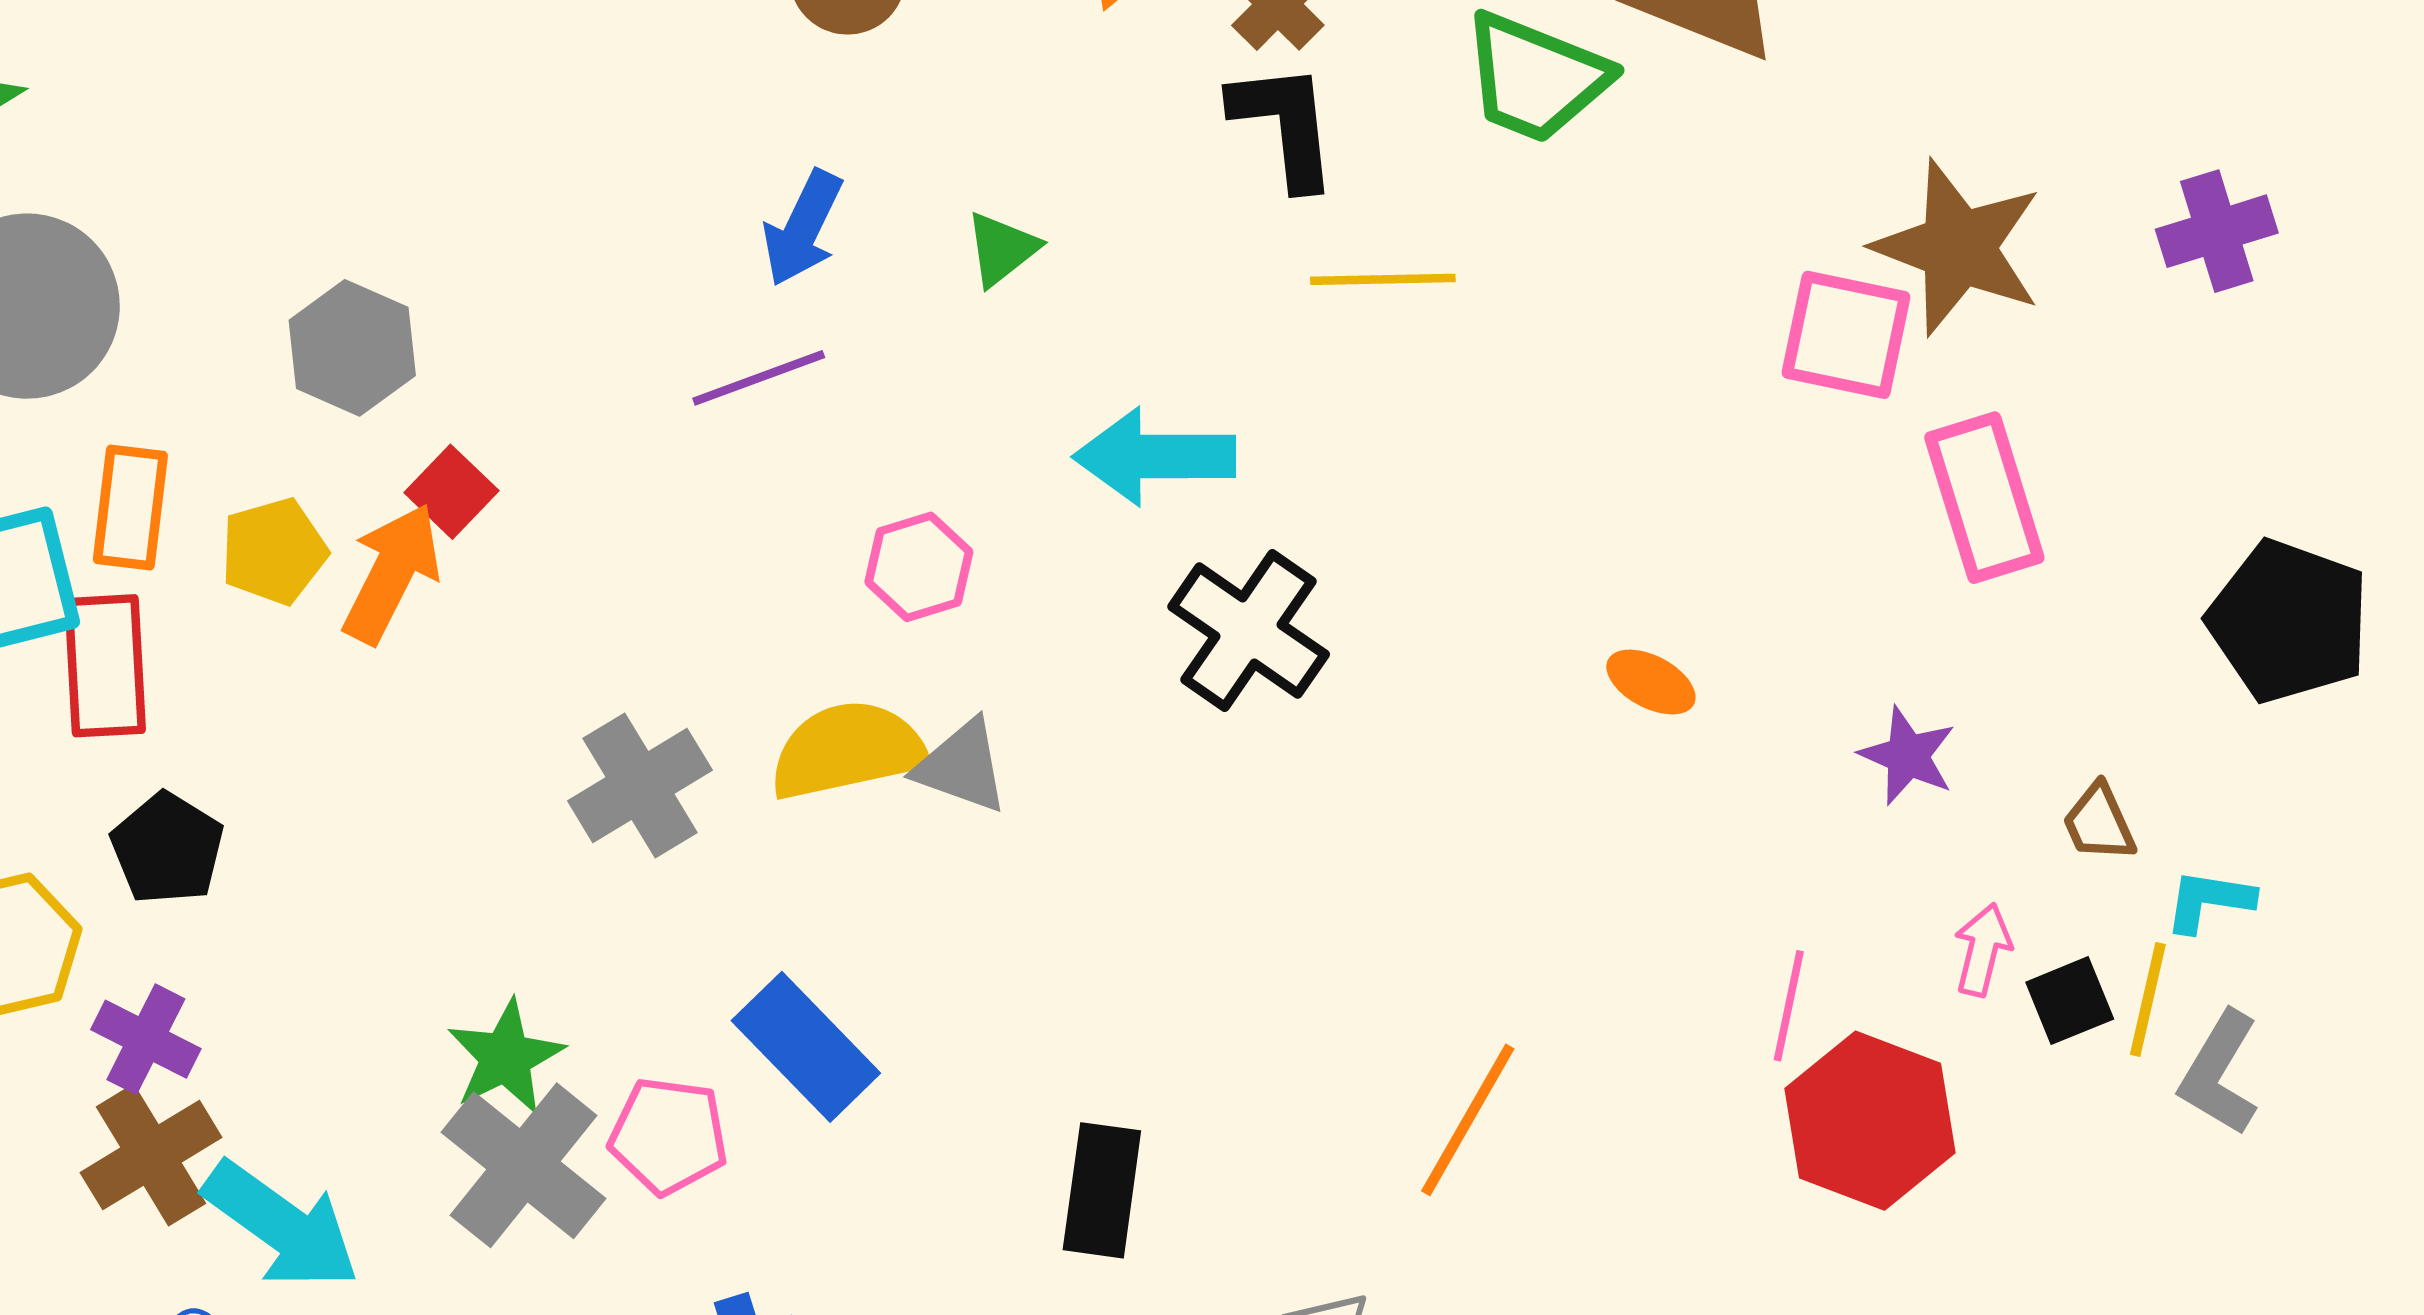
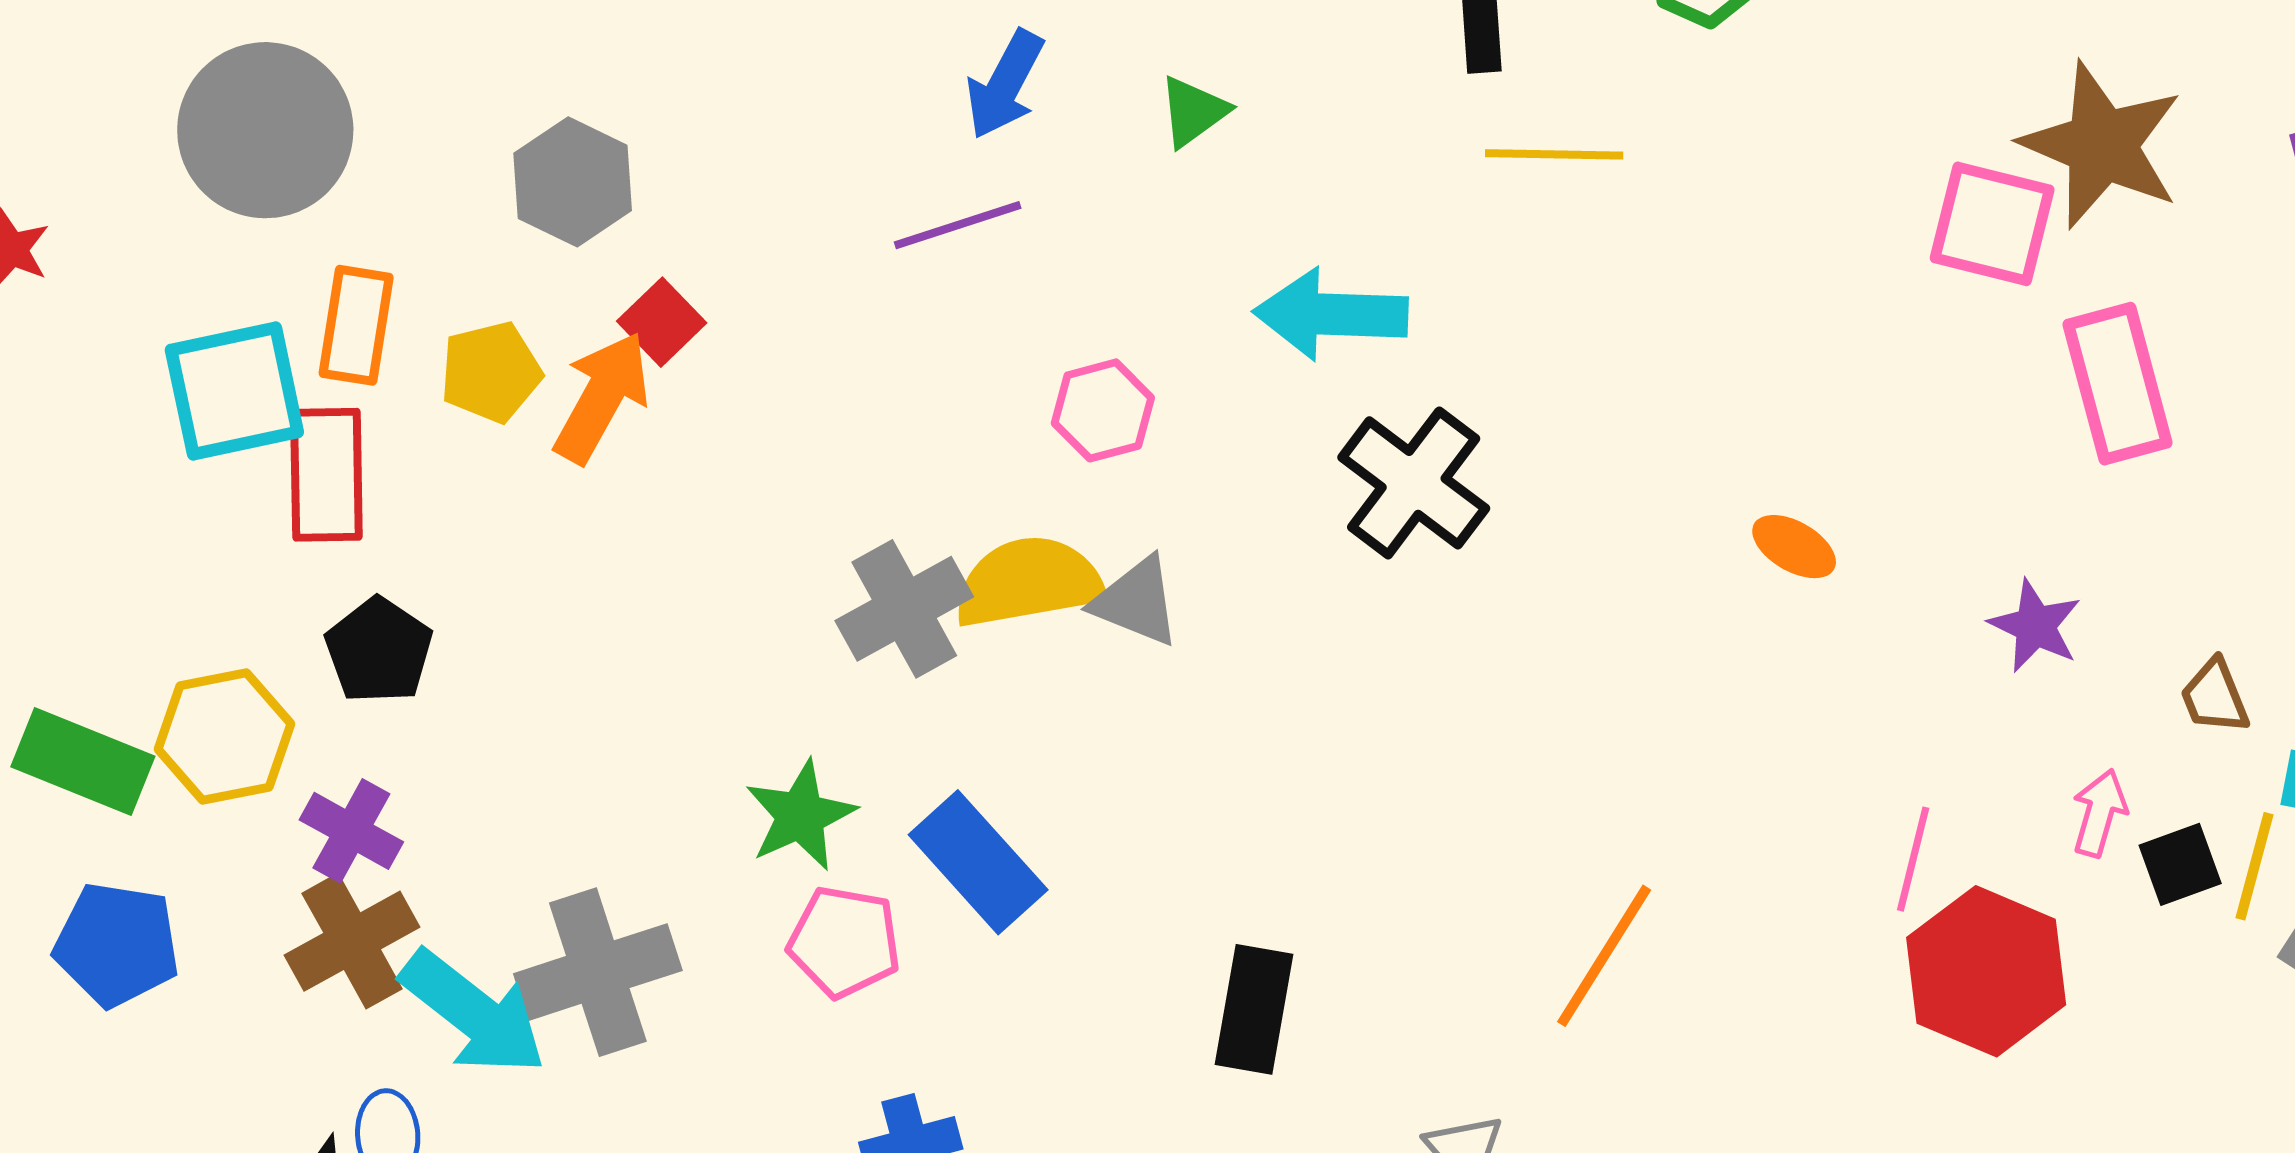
gray cross: (640, 785) -> (904, 609), moved
green star: (505, 1057) -> (800, 816), moved
gray cross: (524, 1165) -> (598, 972), moved, turned 31

